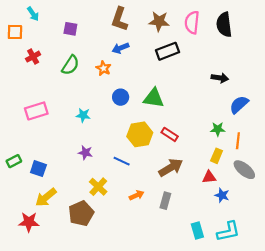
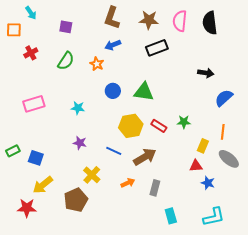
green star: (218, 129) -> (184, 122), moved
brown arrow: (171, 168) -> (145, 157), moved
cyan rectangle: (197, 230) -> (171, 216), moved

